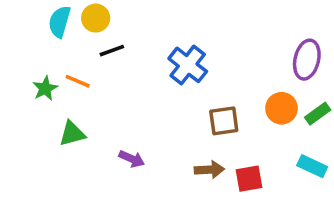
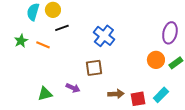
green star: (45, 88) -> (21, 41), moved
brown square: (224, 121) -> (94, 68), moved
green triangle: (72, 134) -> (45, 94), moved
cyan rectangle: (312, 166) -> (161, 95), moved, turned -70

